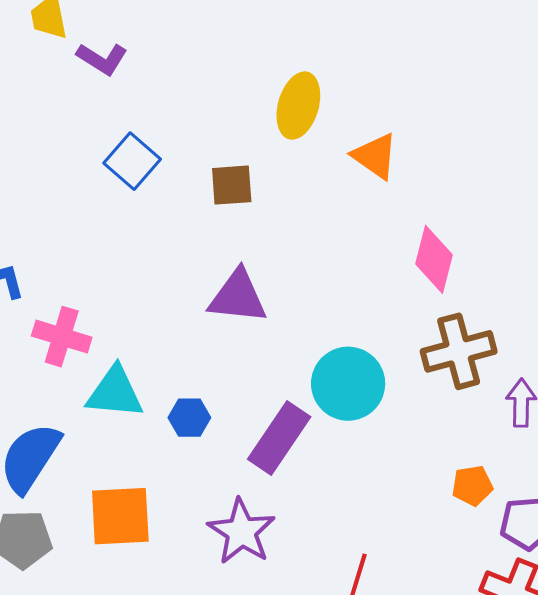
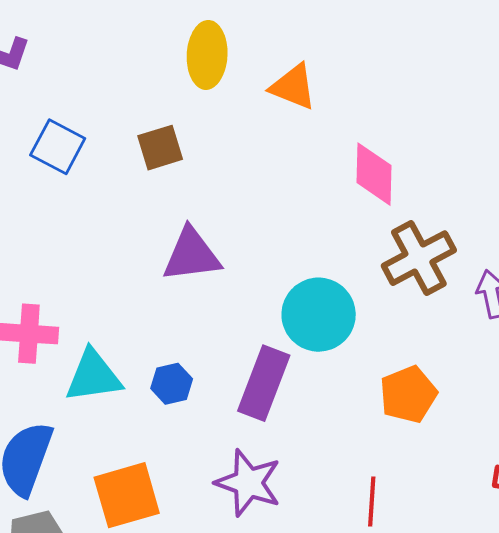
orange pentagon: (472, 486) -> (408, 394), moved, size x1.4

